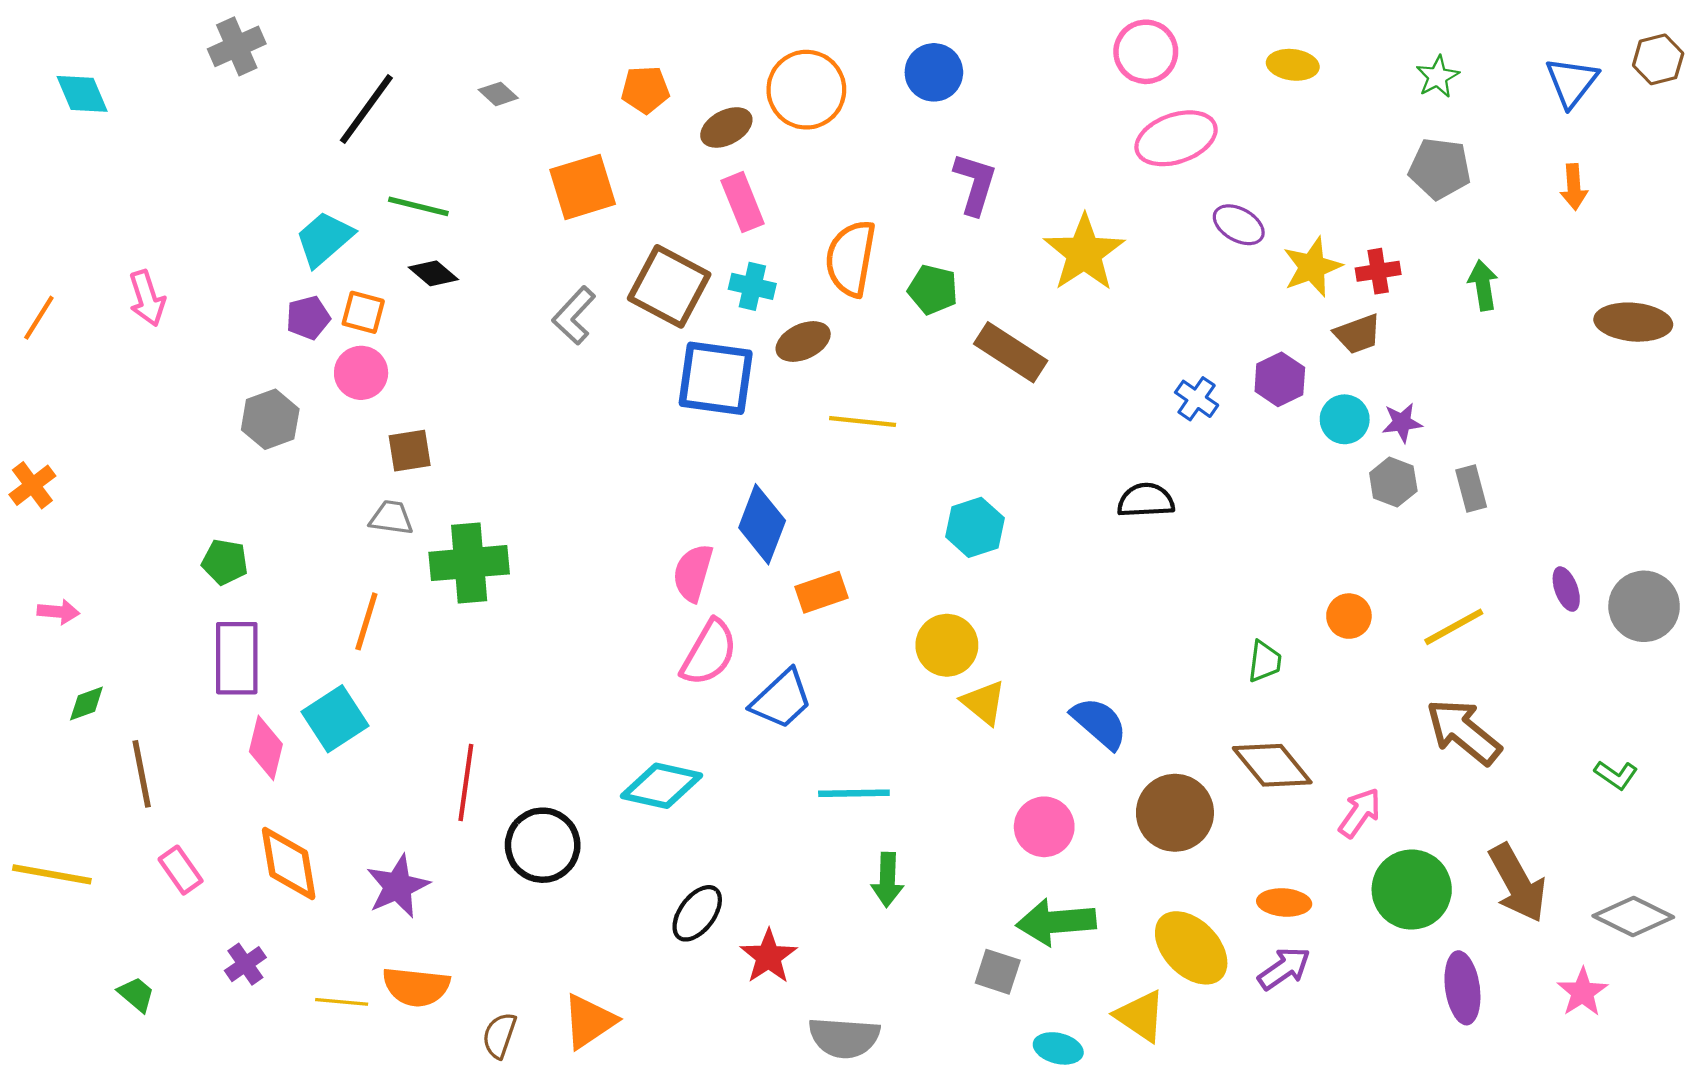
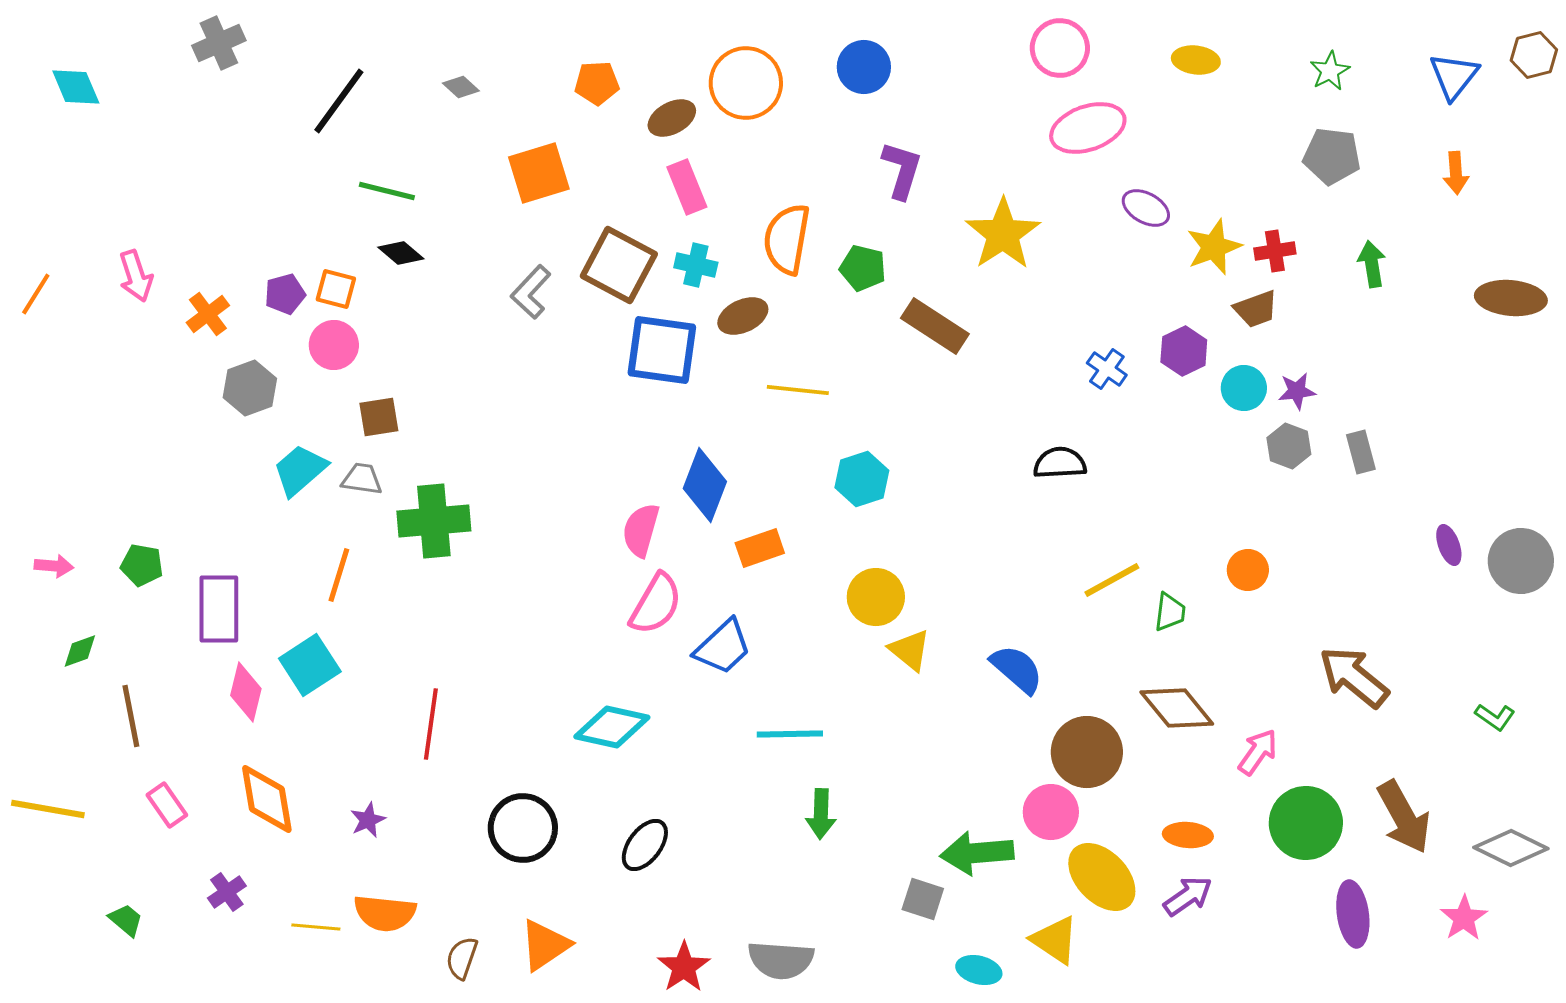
cyan trapezoid: (324, 239) -> (300, 470), moved
orange cross: (32, 485) -> (208, 314), moved
cyan hexagon: (975, 527) -> (862, 479), moved
green pentagon: (225, 562) -> (142, 565), moved
yellow line: (1454, 627) -> (1112, 580), moved
pink circle: (1044, 827) -> (1051, 812), moved
black circle: (543, 845) -> (523, 828), moved
purple star: (398, 886) -> (368, 820), size x0.6
red star: (769, 957) -> (684, 967), moved

